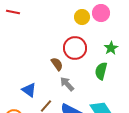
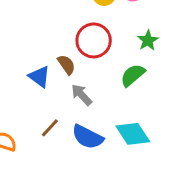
green semicircle: (101, 71) -> (133, 75), turned 36
blue triangle: (29, 90) -> (39, 77), moved

